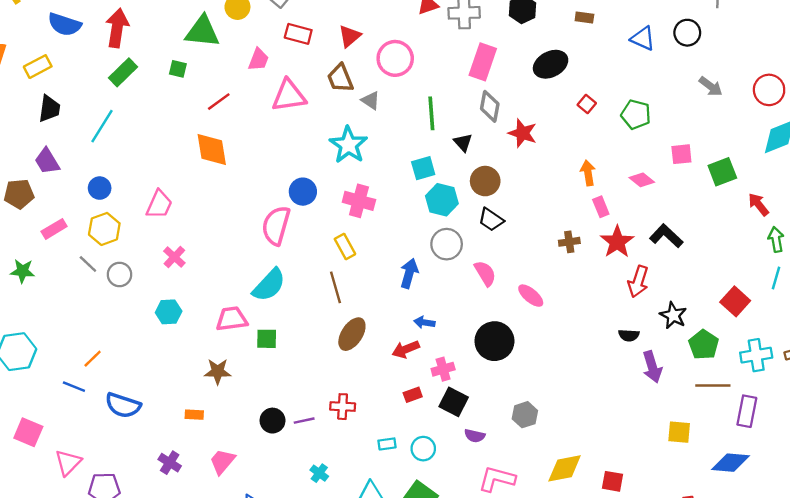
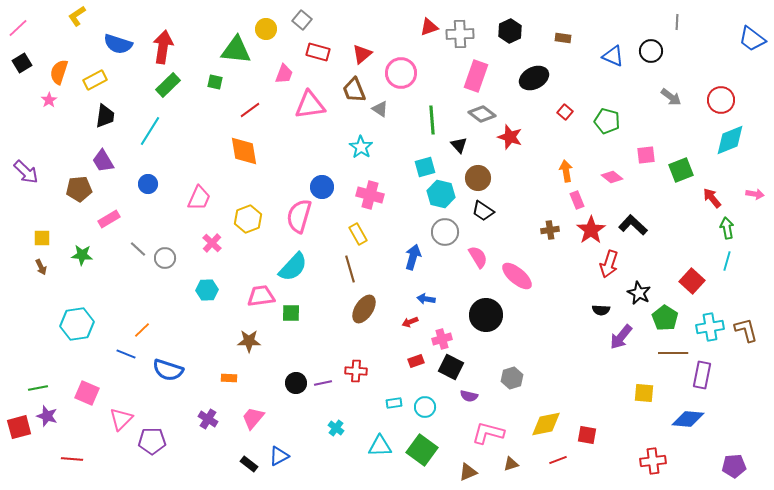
gray diamond: (490, 106) -> (482, 114), turned -64
cyan star: (348, 145) -> (361, 147), size x0.7
yellow hexagon: (104, 229) -> (248, 219), moved
pink ellipse: (531, 296) -> (517, 276), size x1.4
red arrow: (406, 349) -> (410, 322), size x0.7
purple arrow: (652, 367) -> (621, 337), turned 56

